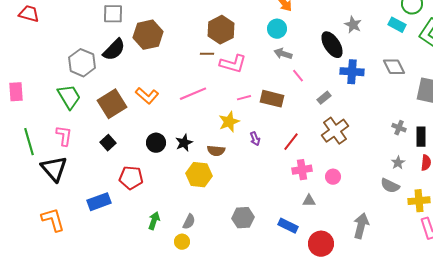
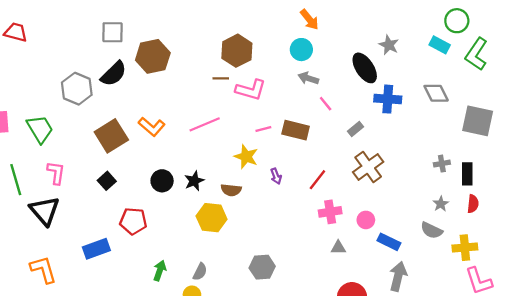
green trapezoid: (69, 97) -> (40, 129), moved
yellow star: (229, 122) -> (246, 157), turned -30
gray cross: (399, 128) -> (442, 164), turned -32
blue rectangle: (288, 226) -> (389, 242), moved

